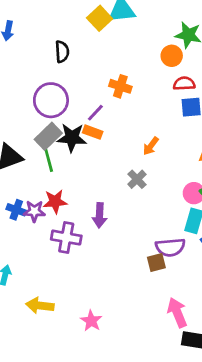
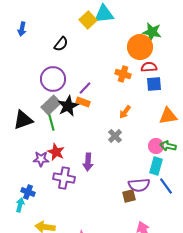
black semicircle: (62, 52) -> (61, 44), turned 42
orange circle: (172, 56) -> (140, 47), size x1.6
orange cross: (120, 86) -> (123, 74), moved
black star: (72, 138) -> (68, 106), turned -30
red star: (55, 201) -> (56, 152), turned 30
blue cross: (16, 210) -> (28, 192), moved

